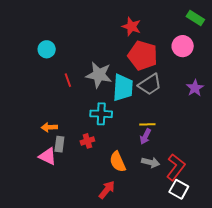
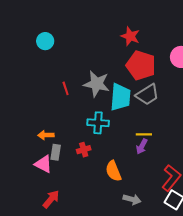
cyan circle: (47, 49) -> (45, 41), moved
gray arrow: (151, 162) -> (132, 199), moved
red arrow: (107, 190) -> (51, 199), moved

